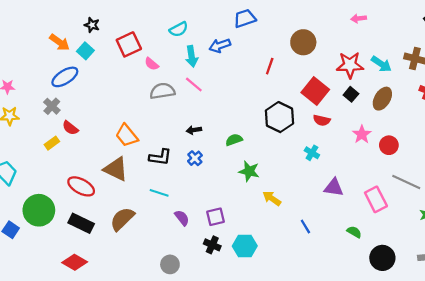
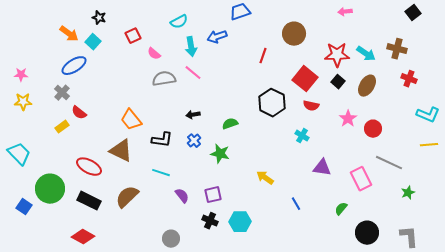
red square: (129, 44) -> (133, 36), size x0.7
green star: (249, 171) -> (220, 154), moved
green semicircle: (354, 232) -> (341, 209), turned -80

